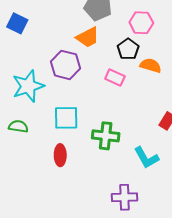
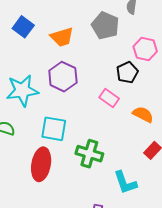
orange trapezoid: (88, 37) -> (62, 37), moved
orange semicircle: (151, 65) -> (143, 114), moved
red ellipse: (60, 155) -> (41, 164), size x1.5

